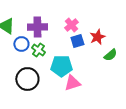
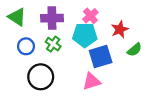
blue square: (77, 41) -> (101, 56), moved, size x1.5
blue circle: (21, 44) -> (26, 46), moved
cyan pentagon: (61, 66) -> (85, 35), moved

